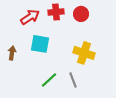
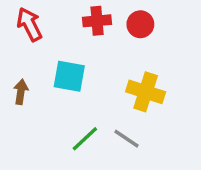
red arrow: (30, 17) -> (29, 24), moved, turned -84
gray line: (73, 80) -> (127, 139), turned -35

